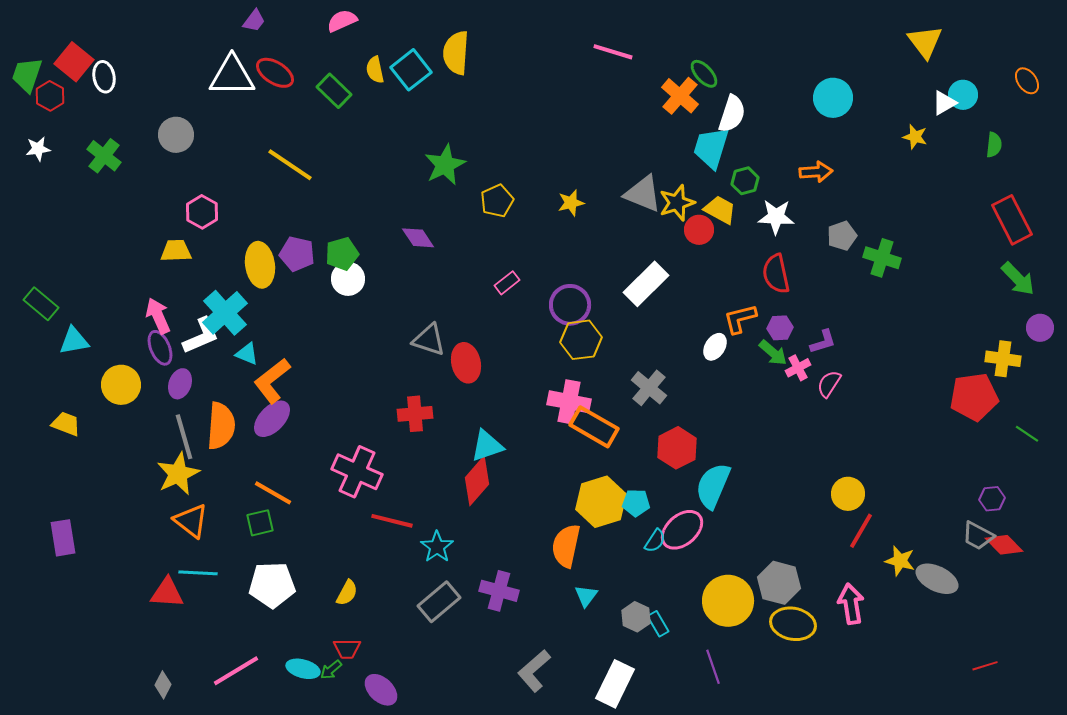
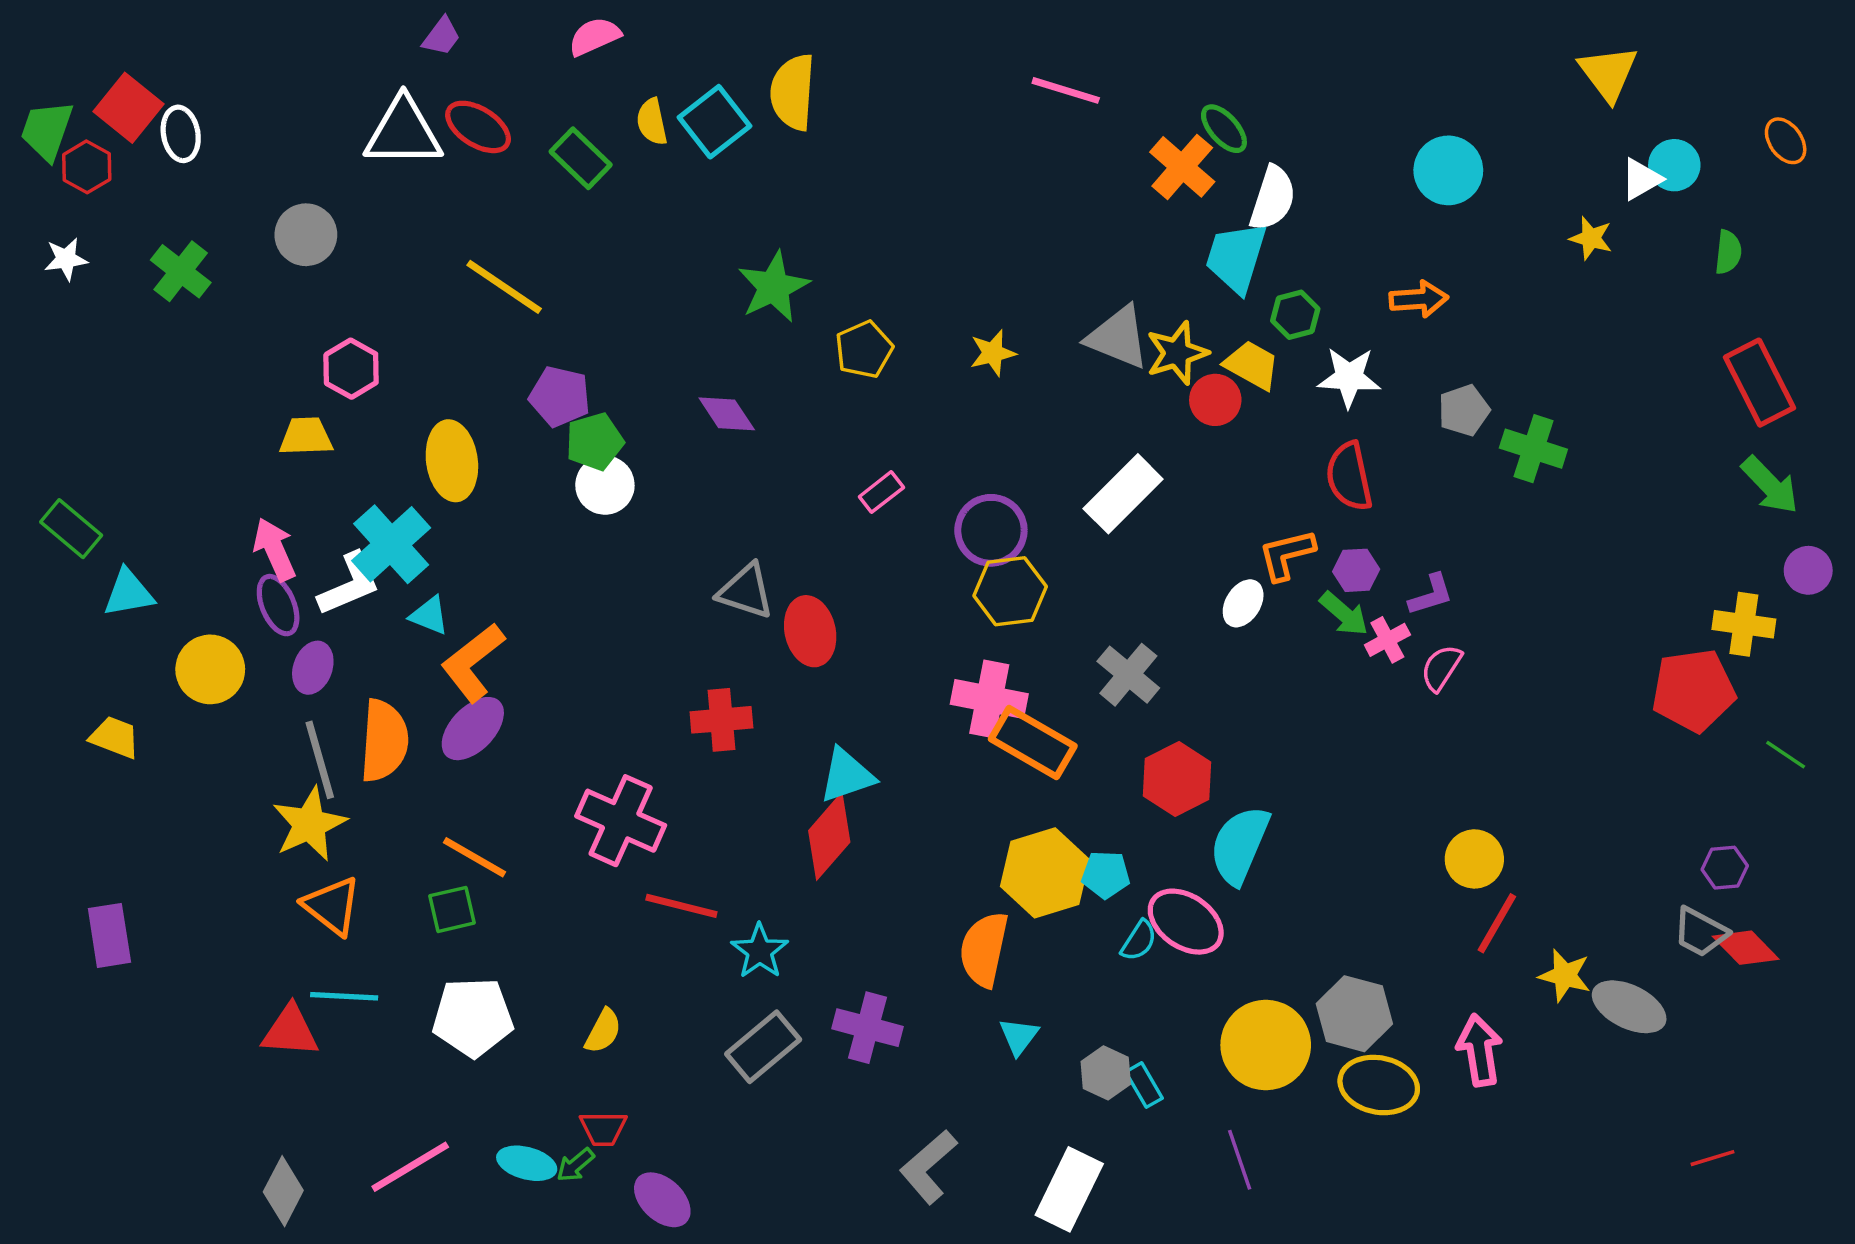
purple pentagon: (297, 254) -> (560, 396), moved
pink ellipse: (682, 530) -> (1186, 922), turned 75
gray diamond: (163, 685) -> (283, 1191), size x1.4

